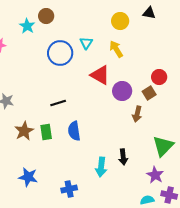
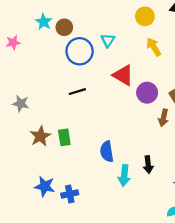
brown circle: (46, 16) -> (64, 27), moved
yellow arrow: (116, 49) -> (154, 47), moved
black line: (58, 103) -> (77, 92), moved
blue semicircle: (74, 131) -> (107, 151), moved
blue cross: (69, 189) -> (70, 194), moved

